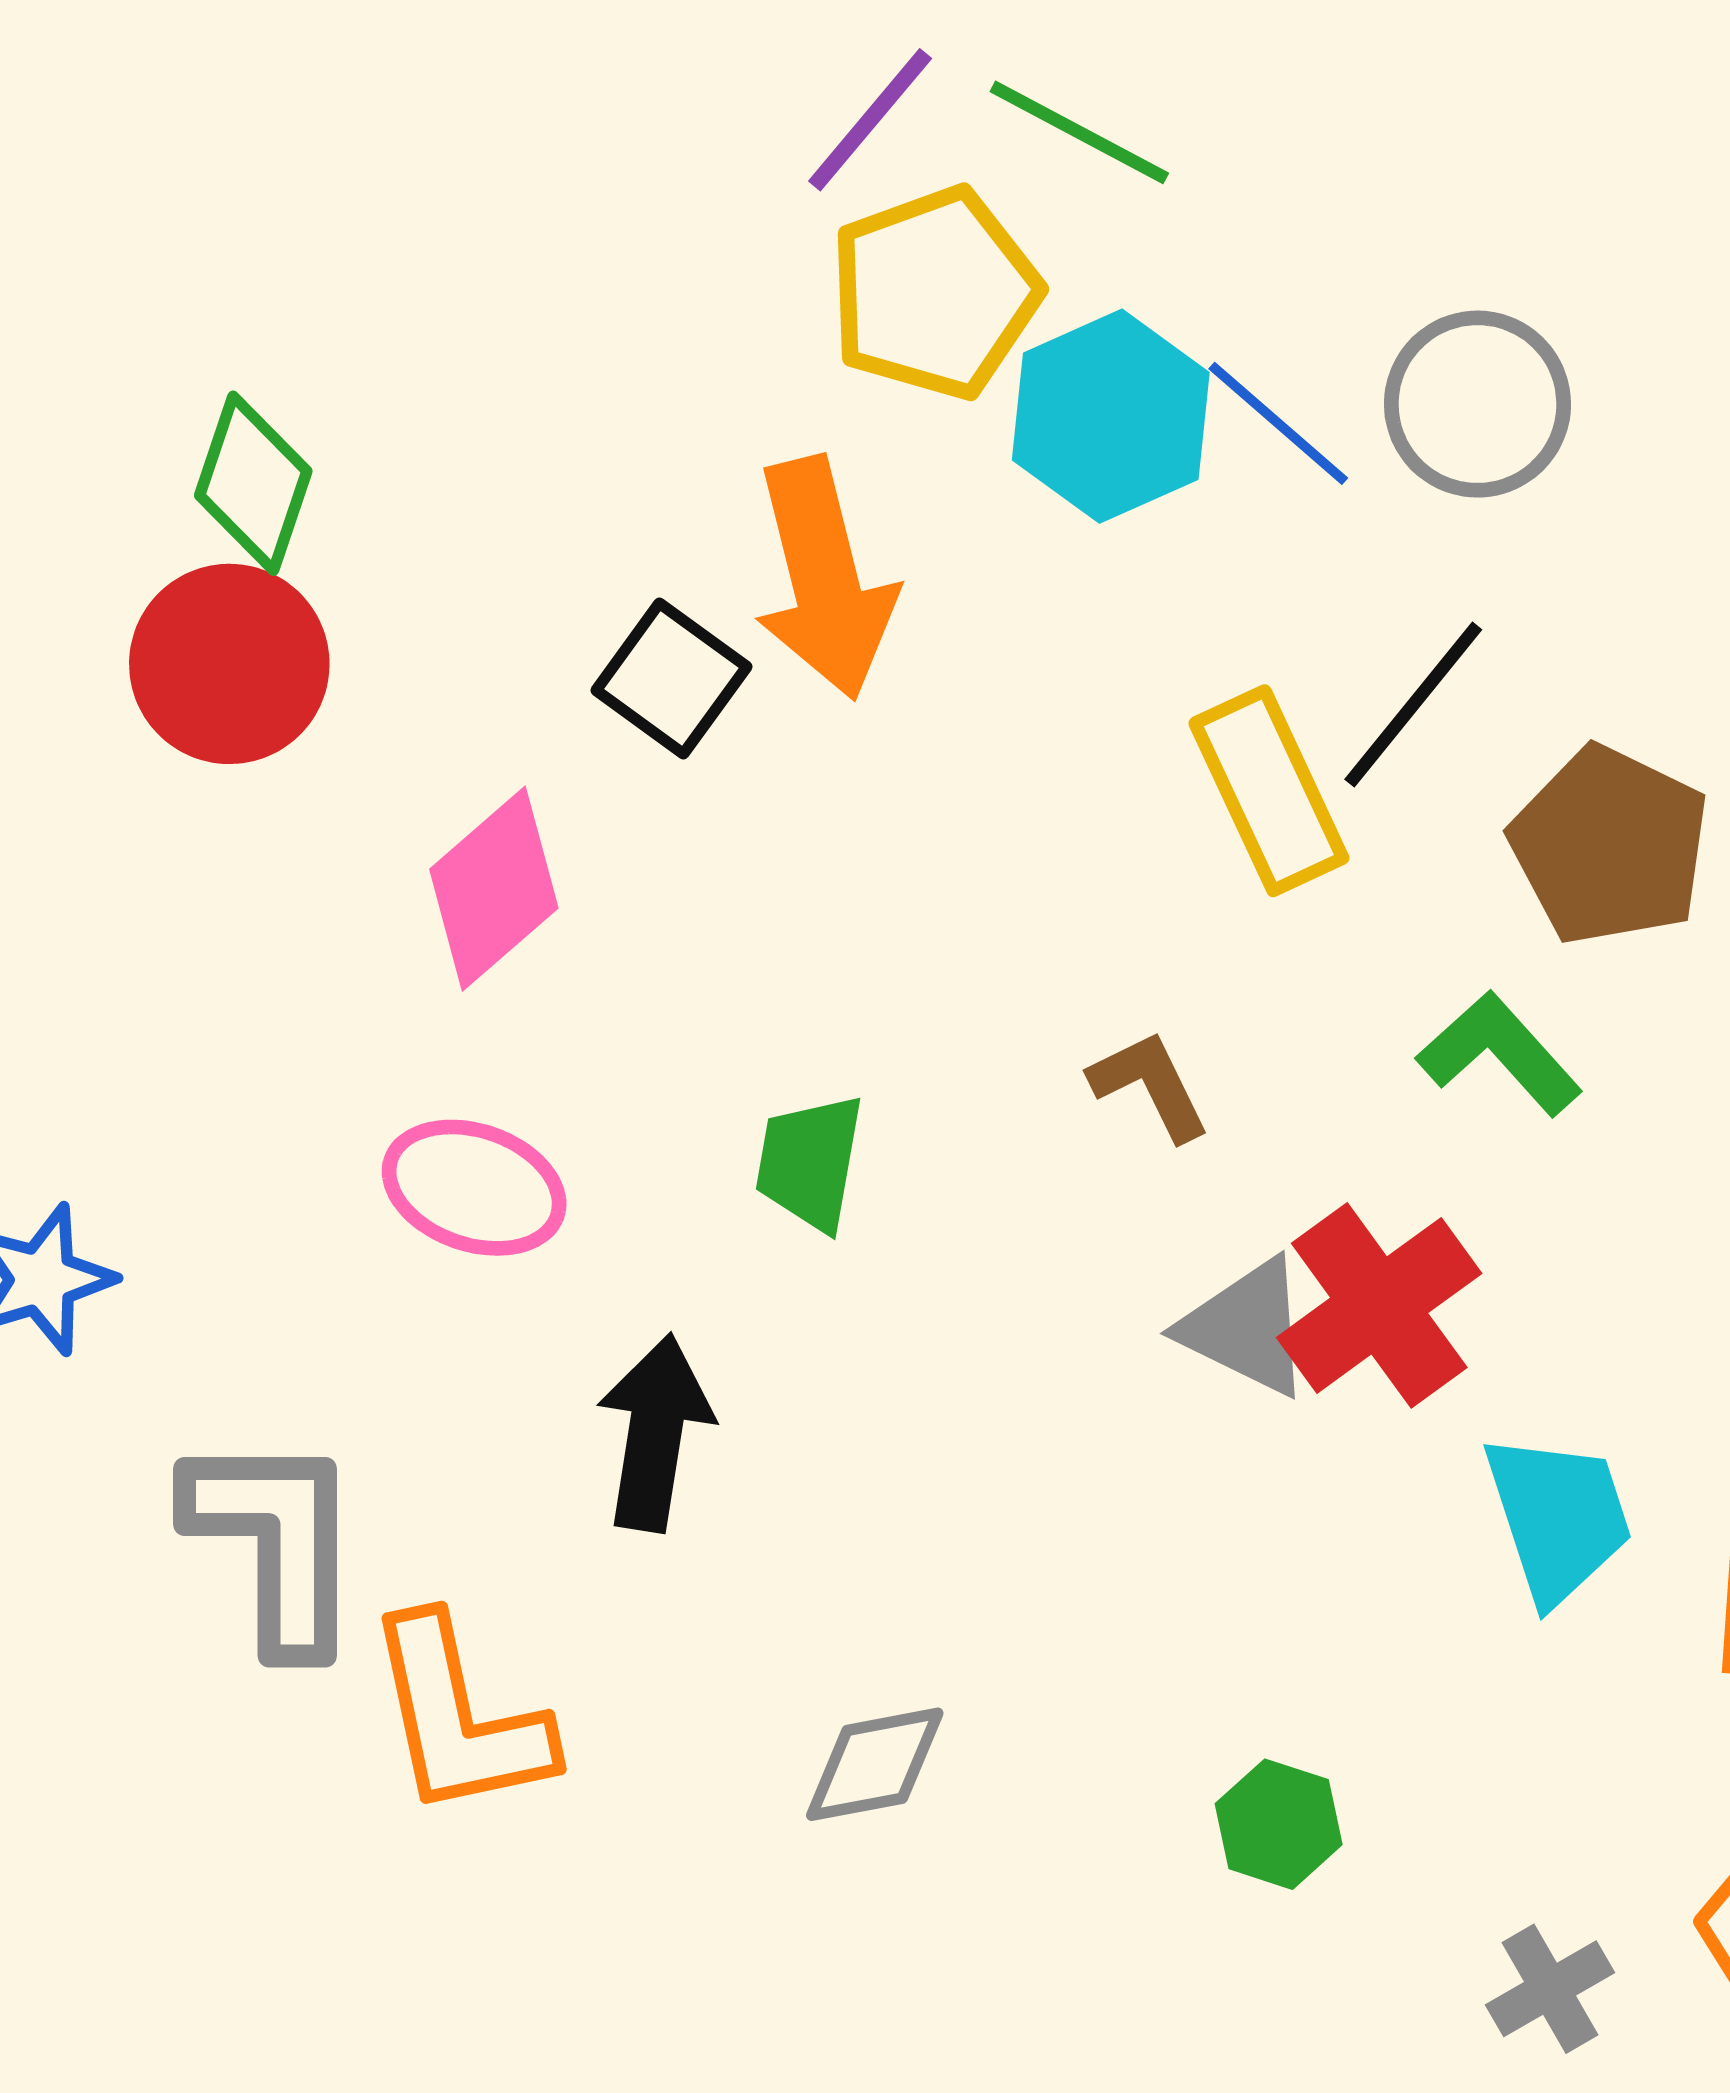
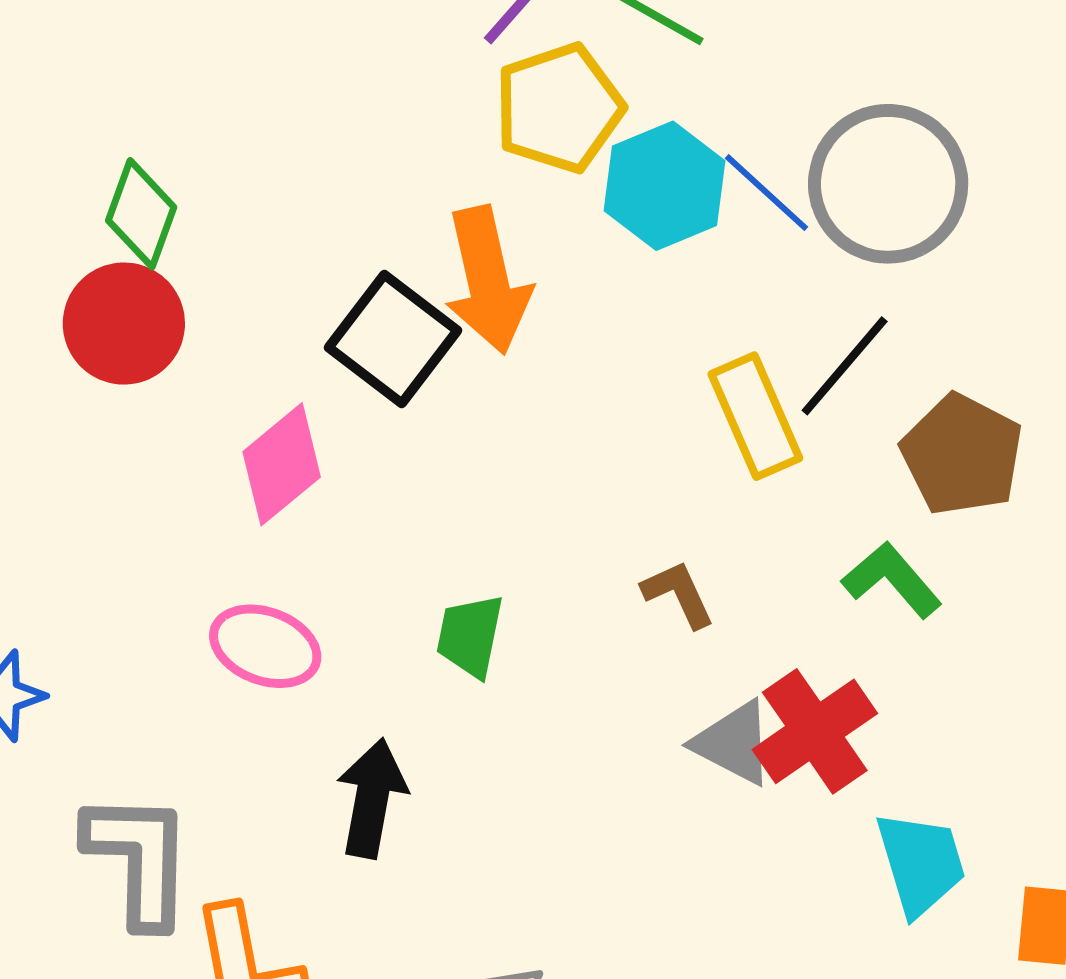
gray circle: (1477, 404) -> (888, 184), size x1.4
black square: (671, 679) -> (393, 339), size x1.4

